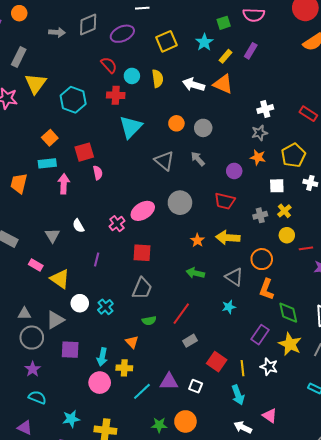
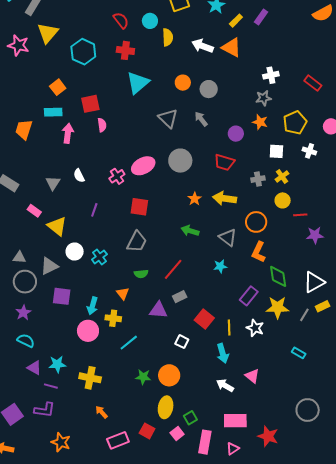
cyan circle: (132, 76) -> (150, 21), moved
yellow star: (290, 344) -> (277, 307), turned -30
purple triangle: (169, 382) -> (158, 310), moved
purple triangle: (25, 428) -> (34, 368), moved

